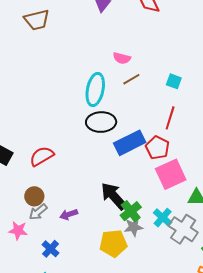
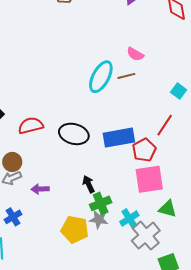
brown line: (131, 79) -> (126, 76), moved
black ellipse: (101, 122) -> (74, 134), moved
black arrow: (114, 196) -> (89, 184), size x0.6

